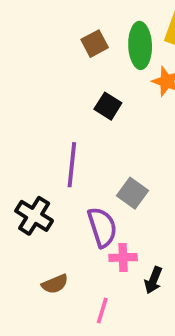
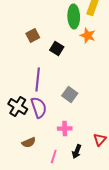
brown square: (95, 44) -> (33, 36), moved
purple semicircle: (102, 227) -> (39, 108), moved
black arrow: (153, 280) -> (77, 152), moved

